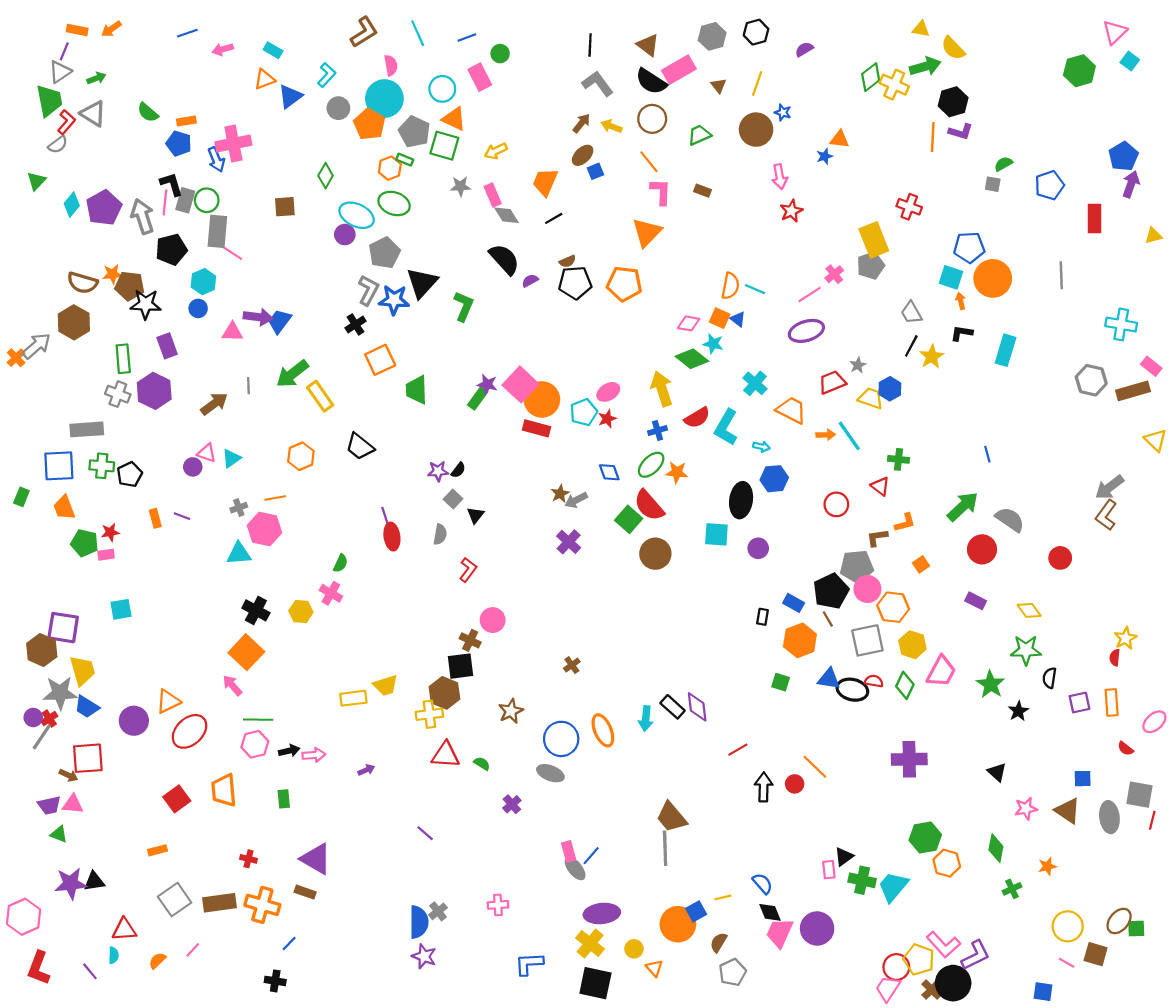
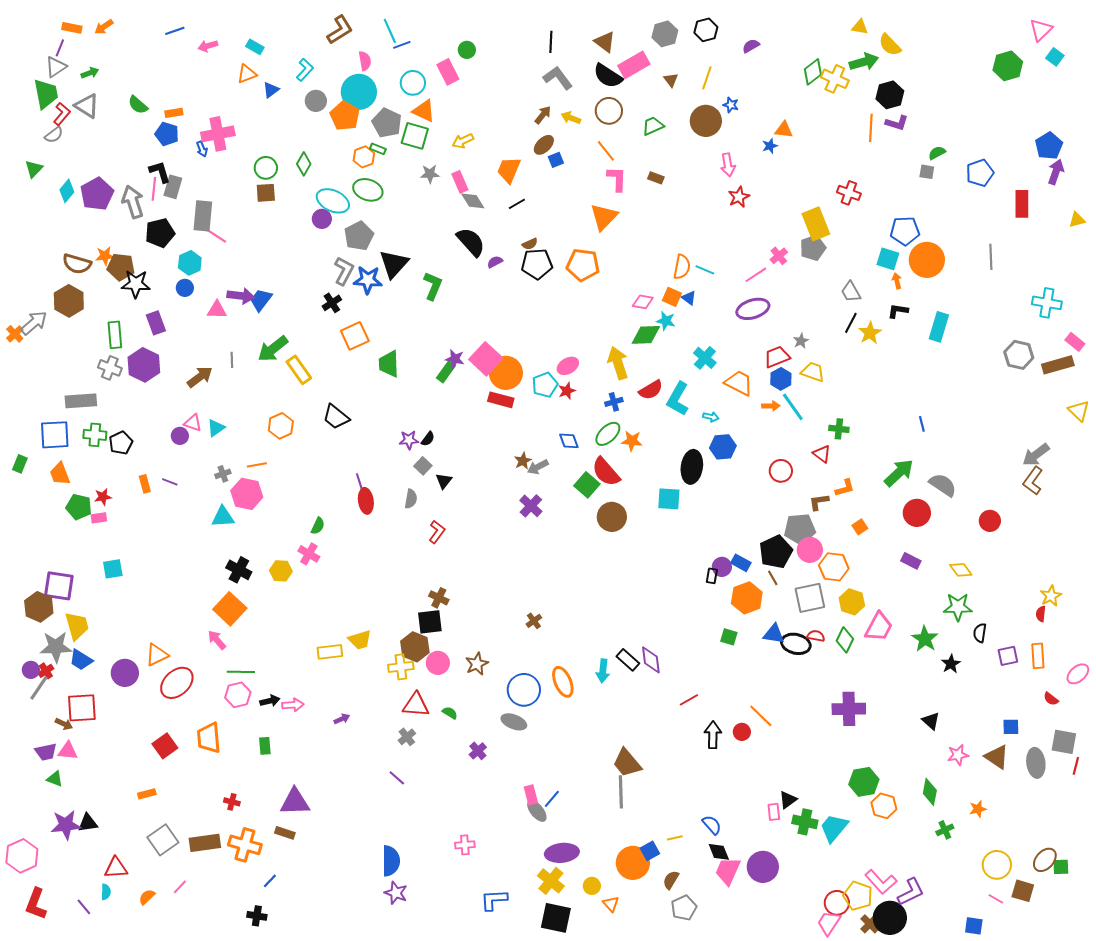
blue line: (467, 37) -> (402, 45), moved
blue triangle: (290, 96) -> (271, 90), size x0.7
blue arrow: (216, 160) -> (202, 149), size x0.7
green circle: (207, 200) -> (266, 168), moved
green diamond: (692, 359) -> (646, 335), turned -40
blue hexagon: (890, 389) -> (781, 379), moved
purple circle: (758, 548) -> (722, 567), moved
pink circle: (493, 620) -> (438, 663), moved
purple triangle: (316, 859) -> (295, 802), turned -32
gray cross: (438, 911) -> (407, 737), moved

